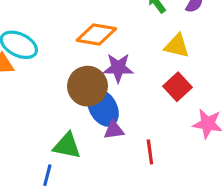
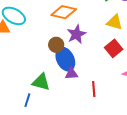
purple star: (118, 68) -> (76, 34), turned -30
brown circle: (87, 86) -> (56, 45), size x0.6

